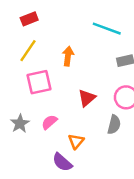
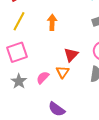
pink square: (39, 82) -> (17, 52), moved
orange triangle: (76, 141) -> (63, 72), moved

